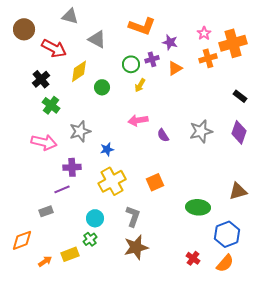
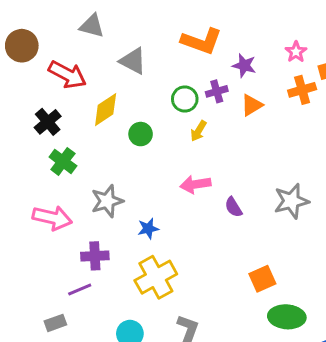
orange square: (155, 182) -> (262, 279), moved

